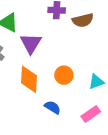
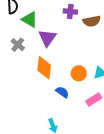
orange circle: (64, 75) -> (79, 73), moved

